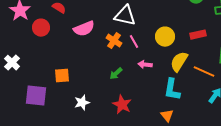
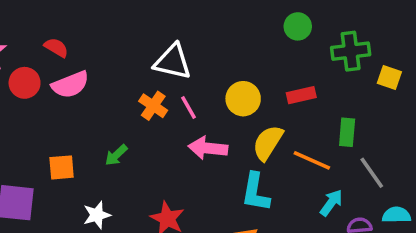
pink semicircle: (84, 29) -> (70, 85), moved
pink arrow: (145, 65) -> (208, 148), size x1.5
green arrow: (116, 74) -> (116, 155), moved

